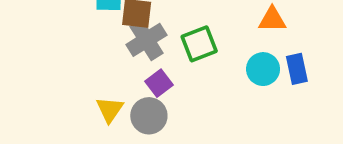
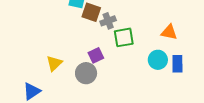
gray cross: (147, 40) -> (108, 21), moved, size x0.7
yellow triangle: (110, 109) -> (54, 63), moved

